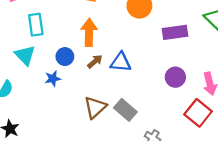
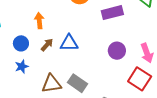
orange arrow: (89, 32) -> (39, 21), size x0.7
blue star: (53, 79) -> (22, 66), moved
brown triangle: (95, 107) -> (51, 84), turned 40

